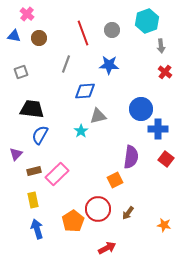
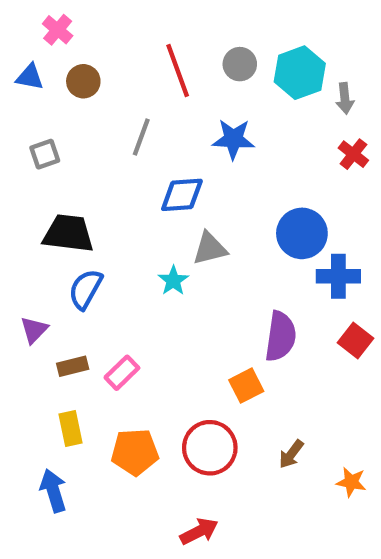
cyan hexagon: (147, 21) -> (300, 73), moved
pink rectangle: (57, 174) -> (122, 373), size x0.7
brown arrow: (128, 213) -> (291, 454), moved
orange pentagon: (73, 221) -> (135, 452), moved, turned 30
blue arrow: (37, 229) -> (53, 491), moved
red arrow: (107, 248) -> (199, 531), moved

